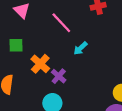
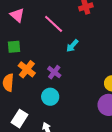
orange cross: (40, 64) -> (27, 69), moved

